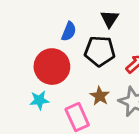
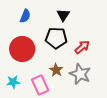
blue semicircle: (69, 31) -> (25, 16), moved
cyan star: (39, 100) -> (13, 82), moved

